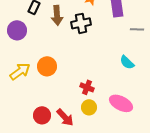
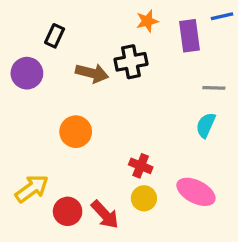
brown arrow: (57, 15) -> (92, 73), moved, turned -72
gray line: (137, 29) -> (214, 88), moved
cyan semicircle: (127, 62) -> (206, 125), turned 70
yellow arrow: (20, 71) -> (32, 189), moved

